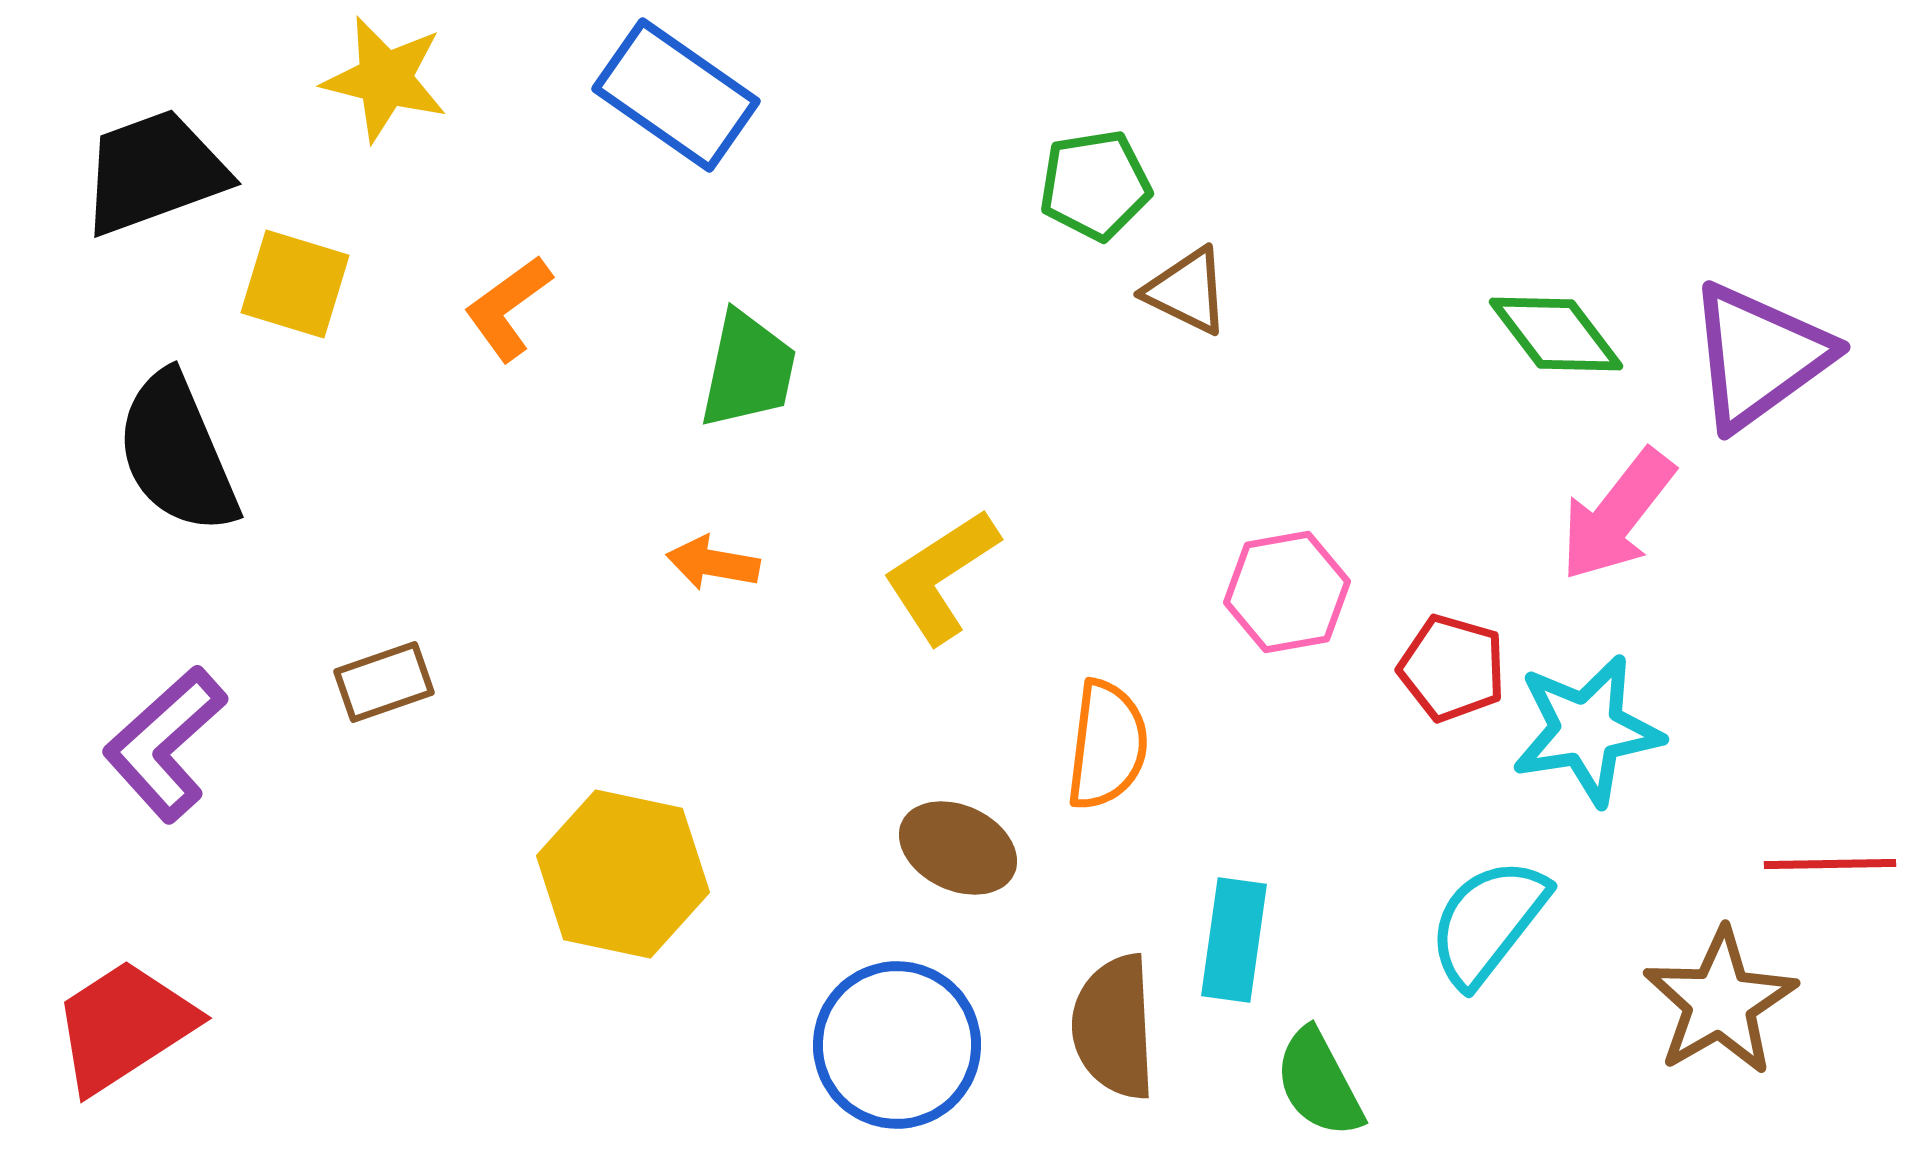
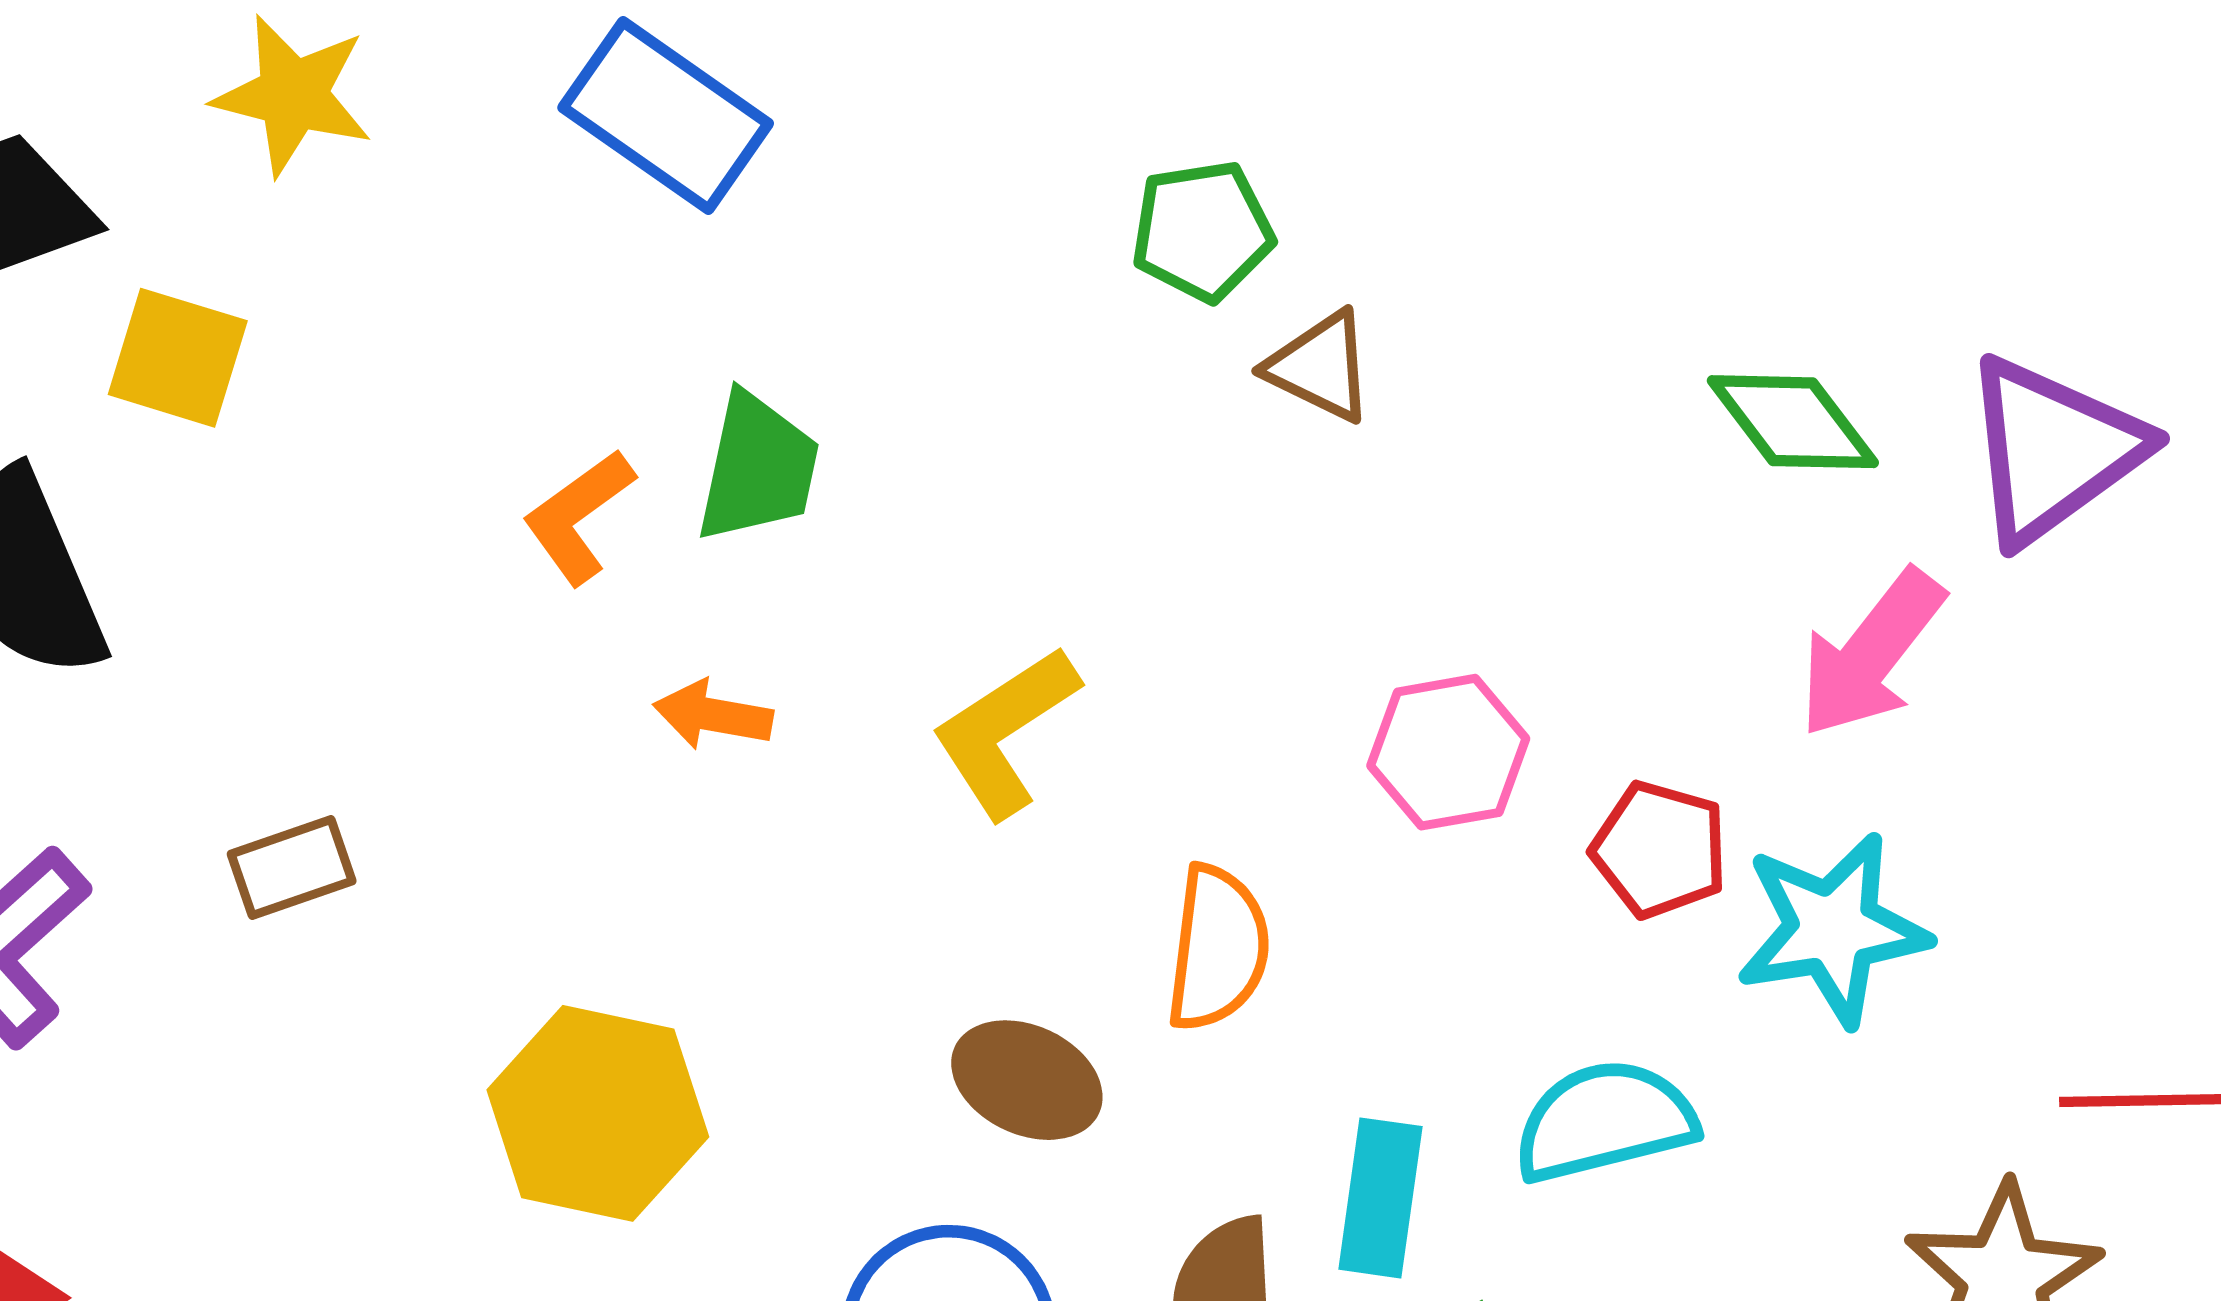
orange L-shape: (508, 308) -> (579, 516), moved
cyan semicircle: (1488, 922) -> (1605, 1121), moved, turned 38

